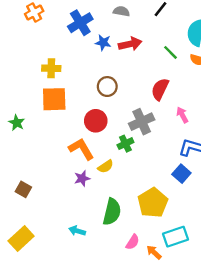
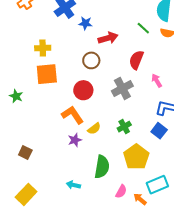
red arrow: (130, 44) -> (108, 38), moved
green cross: (125, 144) -> (124, 127), moved

